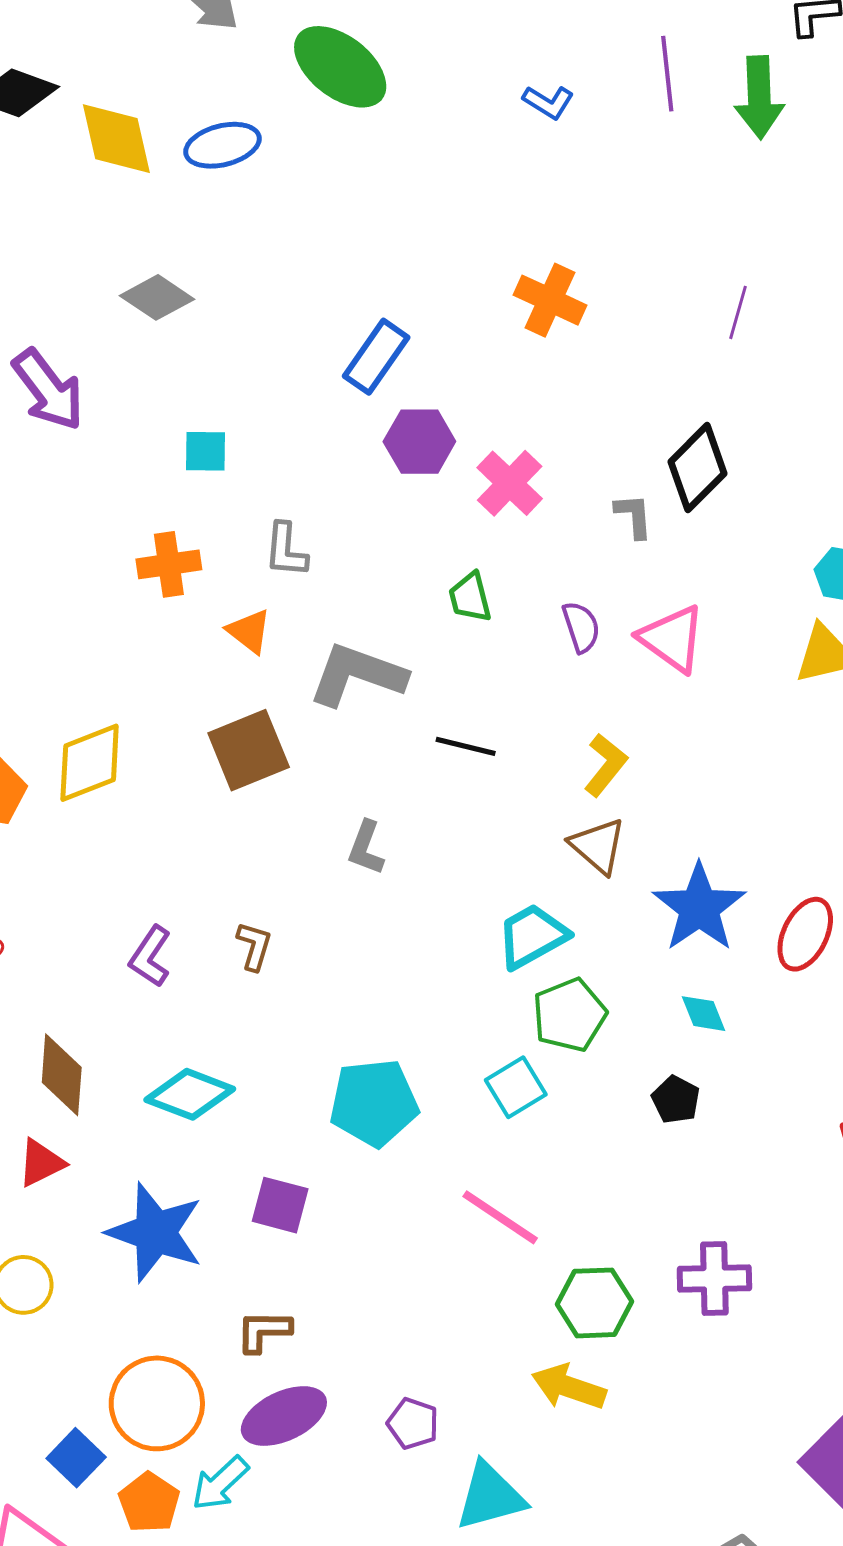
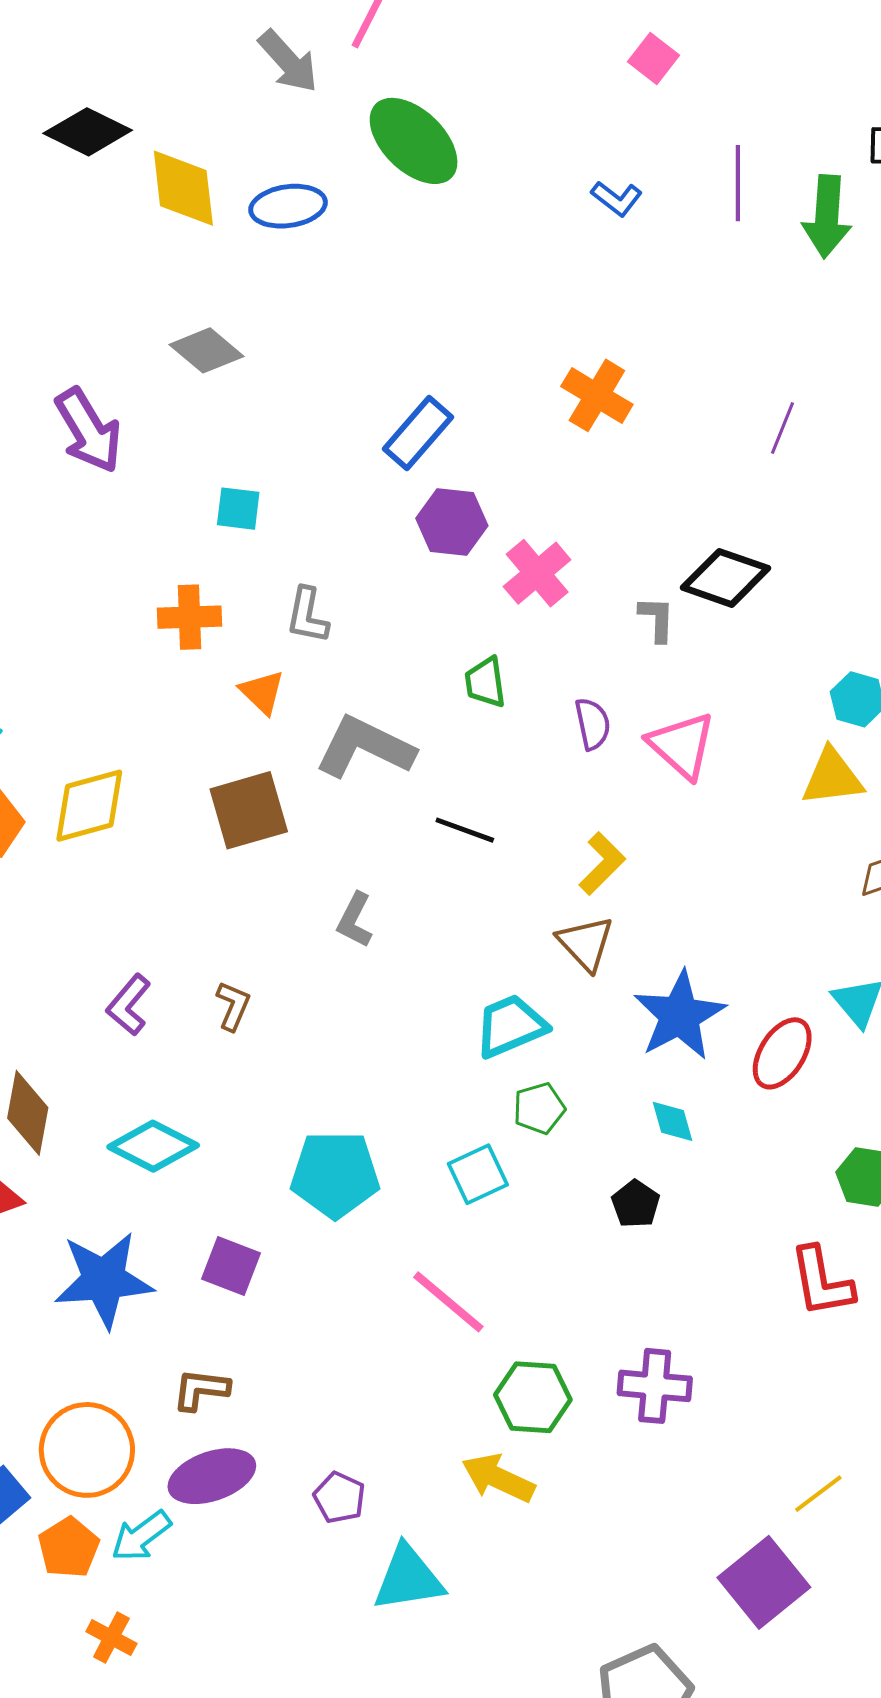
black diamond: (698, 468) -> (726, 578), turned 58
green pentagon: (569, 1015) -> (539, 1108), size x0.7
blue star: (155, 1232) -> (104, 1280), turned -30

